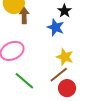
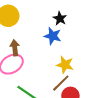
brown arrow: (24, 16) -> (15, 48), moved

